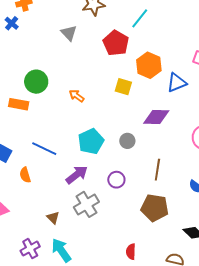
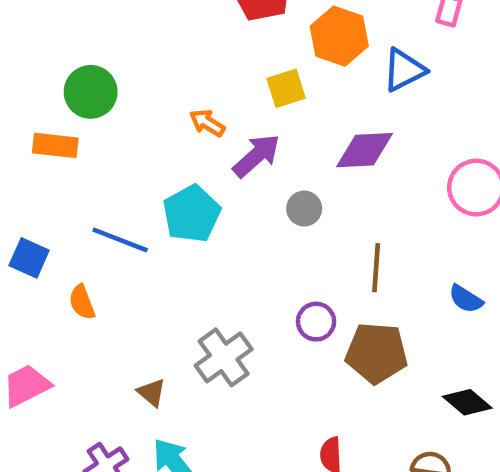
yellow square: (123, 87) -> (286, 88), turned -30
orange arrow: (77, 96) -> (207, 123), moved
cyan pentagon: (91, 141) -> (192, 214), moved
purple arrow: (77, 175) -> (256, 156), moved
purple circle: (116, 180) -> (316, 322), moved

